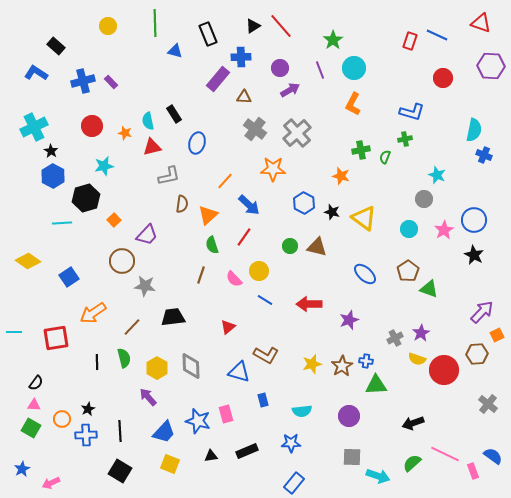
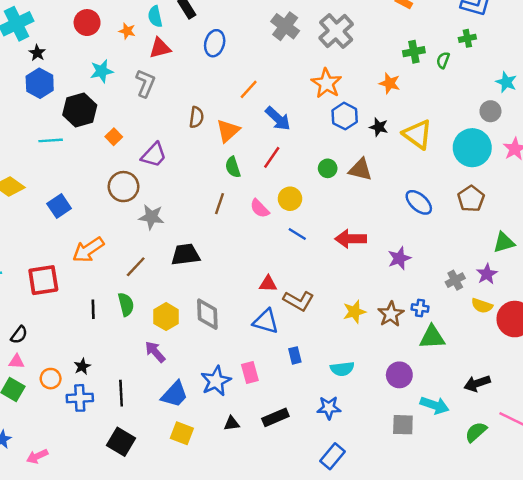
orange star: (273, 169) -> (326, 83), moved, turned 30
gray L-shape: (169, 176) -> (145, 83), moved, turned -55
cyan circle: (409, 229) -> (472, 148), size x1.8
green triangle: (429, 289) -> (504, 242), moved, turned -36
red triangle: (228, 327) -> (268, 284), moved, turned 42
blue star: (198, 421) -> (216, 381), turned 30
cyan arrow: (378, 476) -> (435, 405), moved

